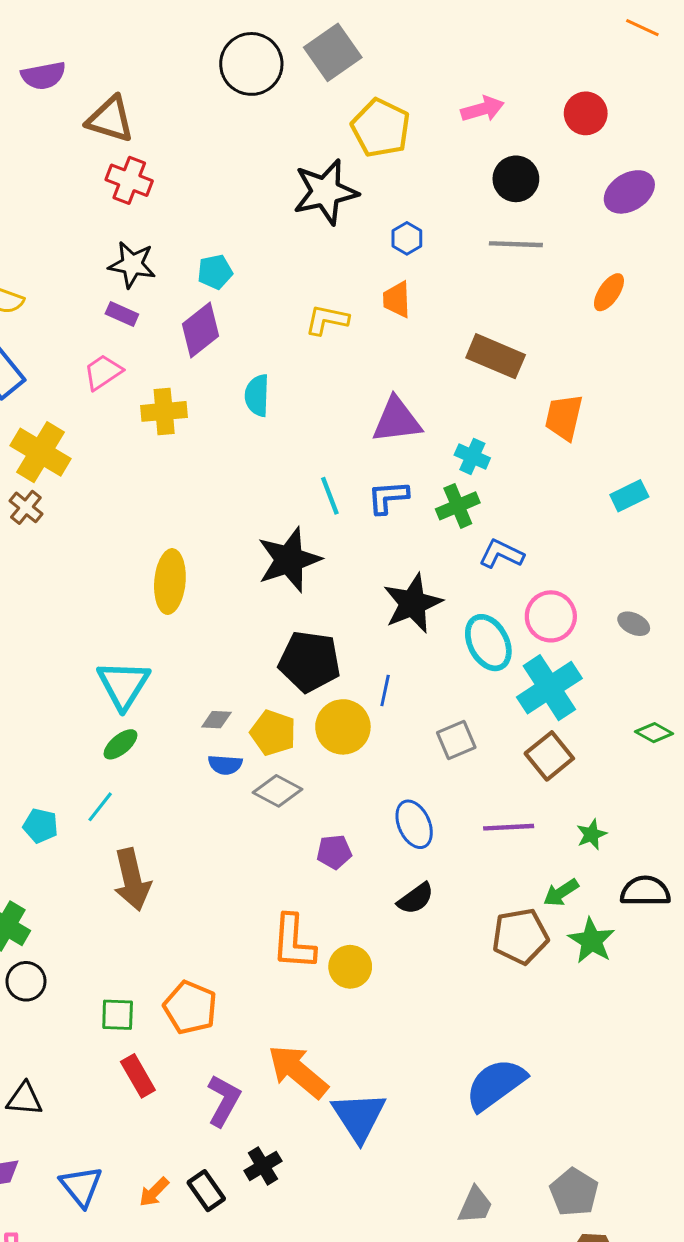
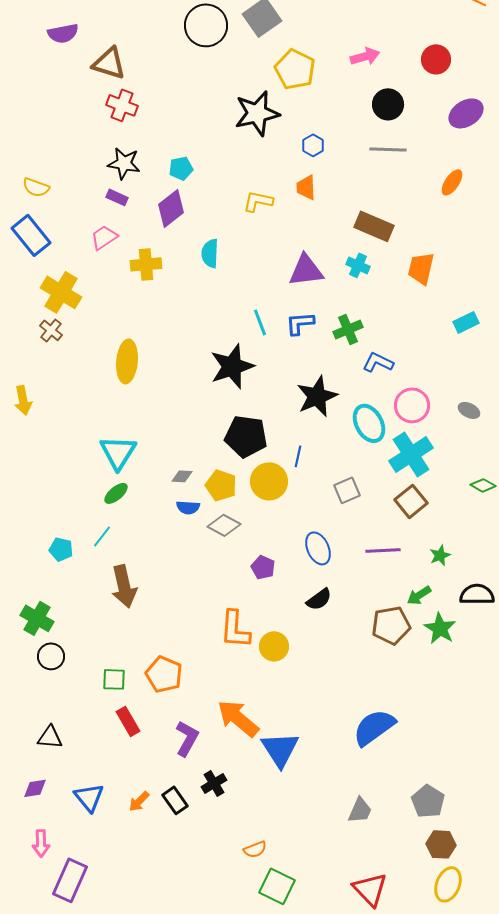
cyan cross: (472, 456) -> (358, 265), moved
yellow ellipse: (170, 582) -> (127, 361), moved
purple pentagon: (334, 852) -> (263, 567), turned 30

